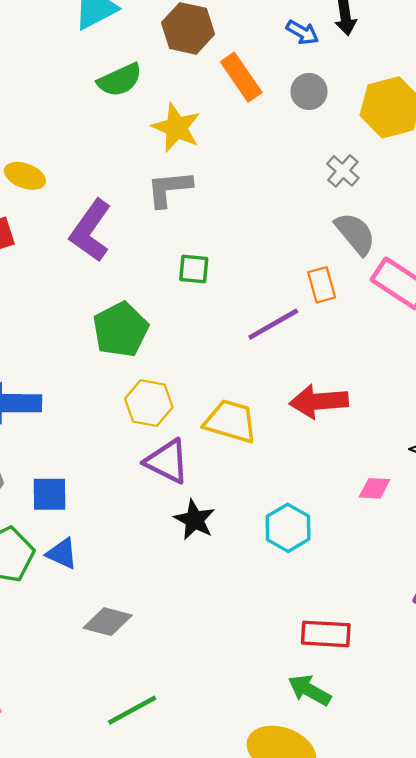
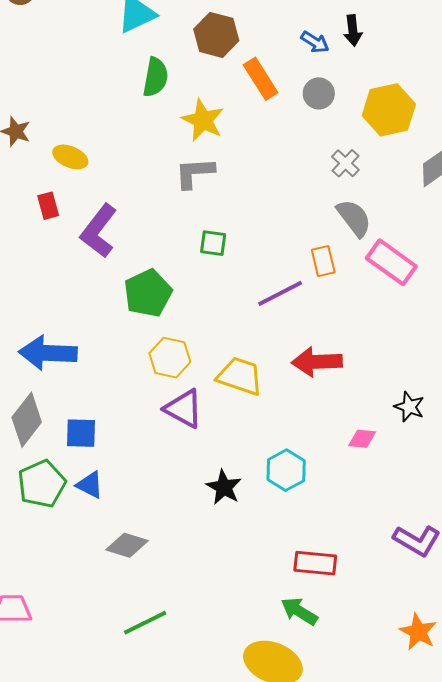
green semicircle: (120, 80) -> (155, 77), turned -57
purple L-shape: (91, 231) -> (99, 231), moved
black star: (195, 520) -> (224, 487), moved

